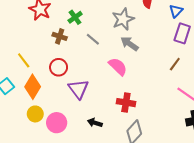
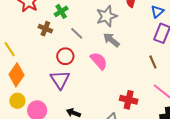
brown line: (175, 64) -> (153, 62), turned -64
red circle: (59, 67) -> (65, 56), moved
red cross: (126, 103) -> (129, 100), moved

